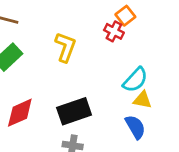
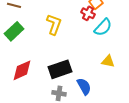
cyan semicircle: (135, 80) -> (103, 27), moved
blue semicircle: (135, 127) -> (84, 86), moved

